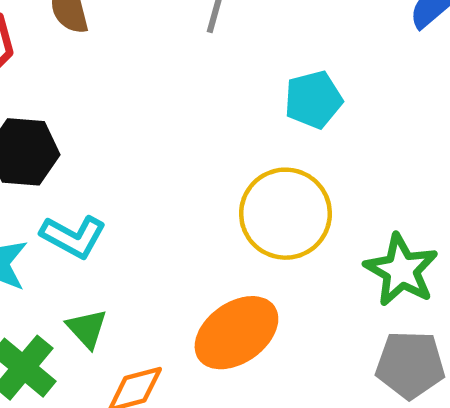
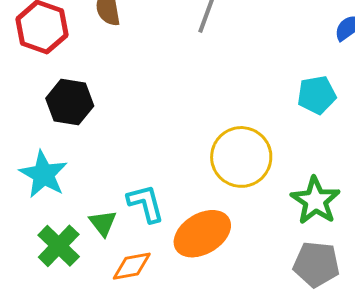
cyan pentagon: (313, 100) -> (317, 95), moved
cyan L-shape: (73, 237) -> (146, 203), moved, turned -138

